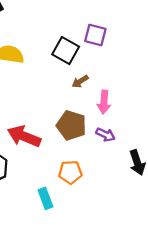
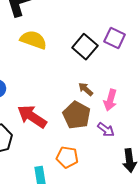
brown arrow: (80, 81) -> (86, 89), moved, turned 63

